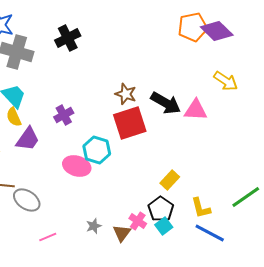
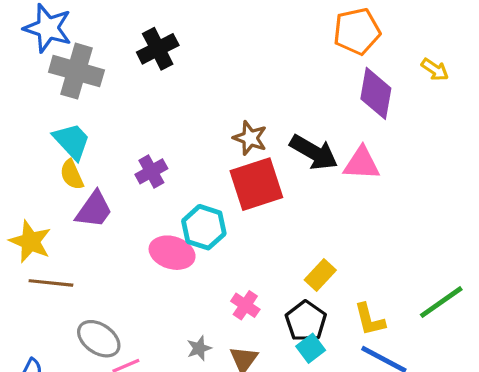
purple diamond: (217, 31) -> (376, 93), moved, turned 56
yellow arrow: (226, 81) -> (435, 69), moved, size x0.7
gray ellipse: (27, 200) -> (99, 339), moved
pink cross: (138, 221) -> (245, 305), moved

